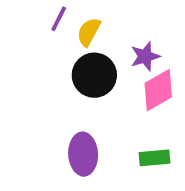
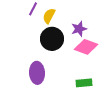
pink diamond: (158, 90) -> (86, 47), turned 50
purple ellipse: (83, 154) -> (37, 73), moved

